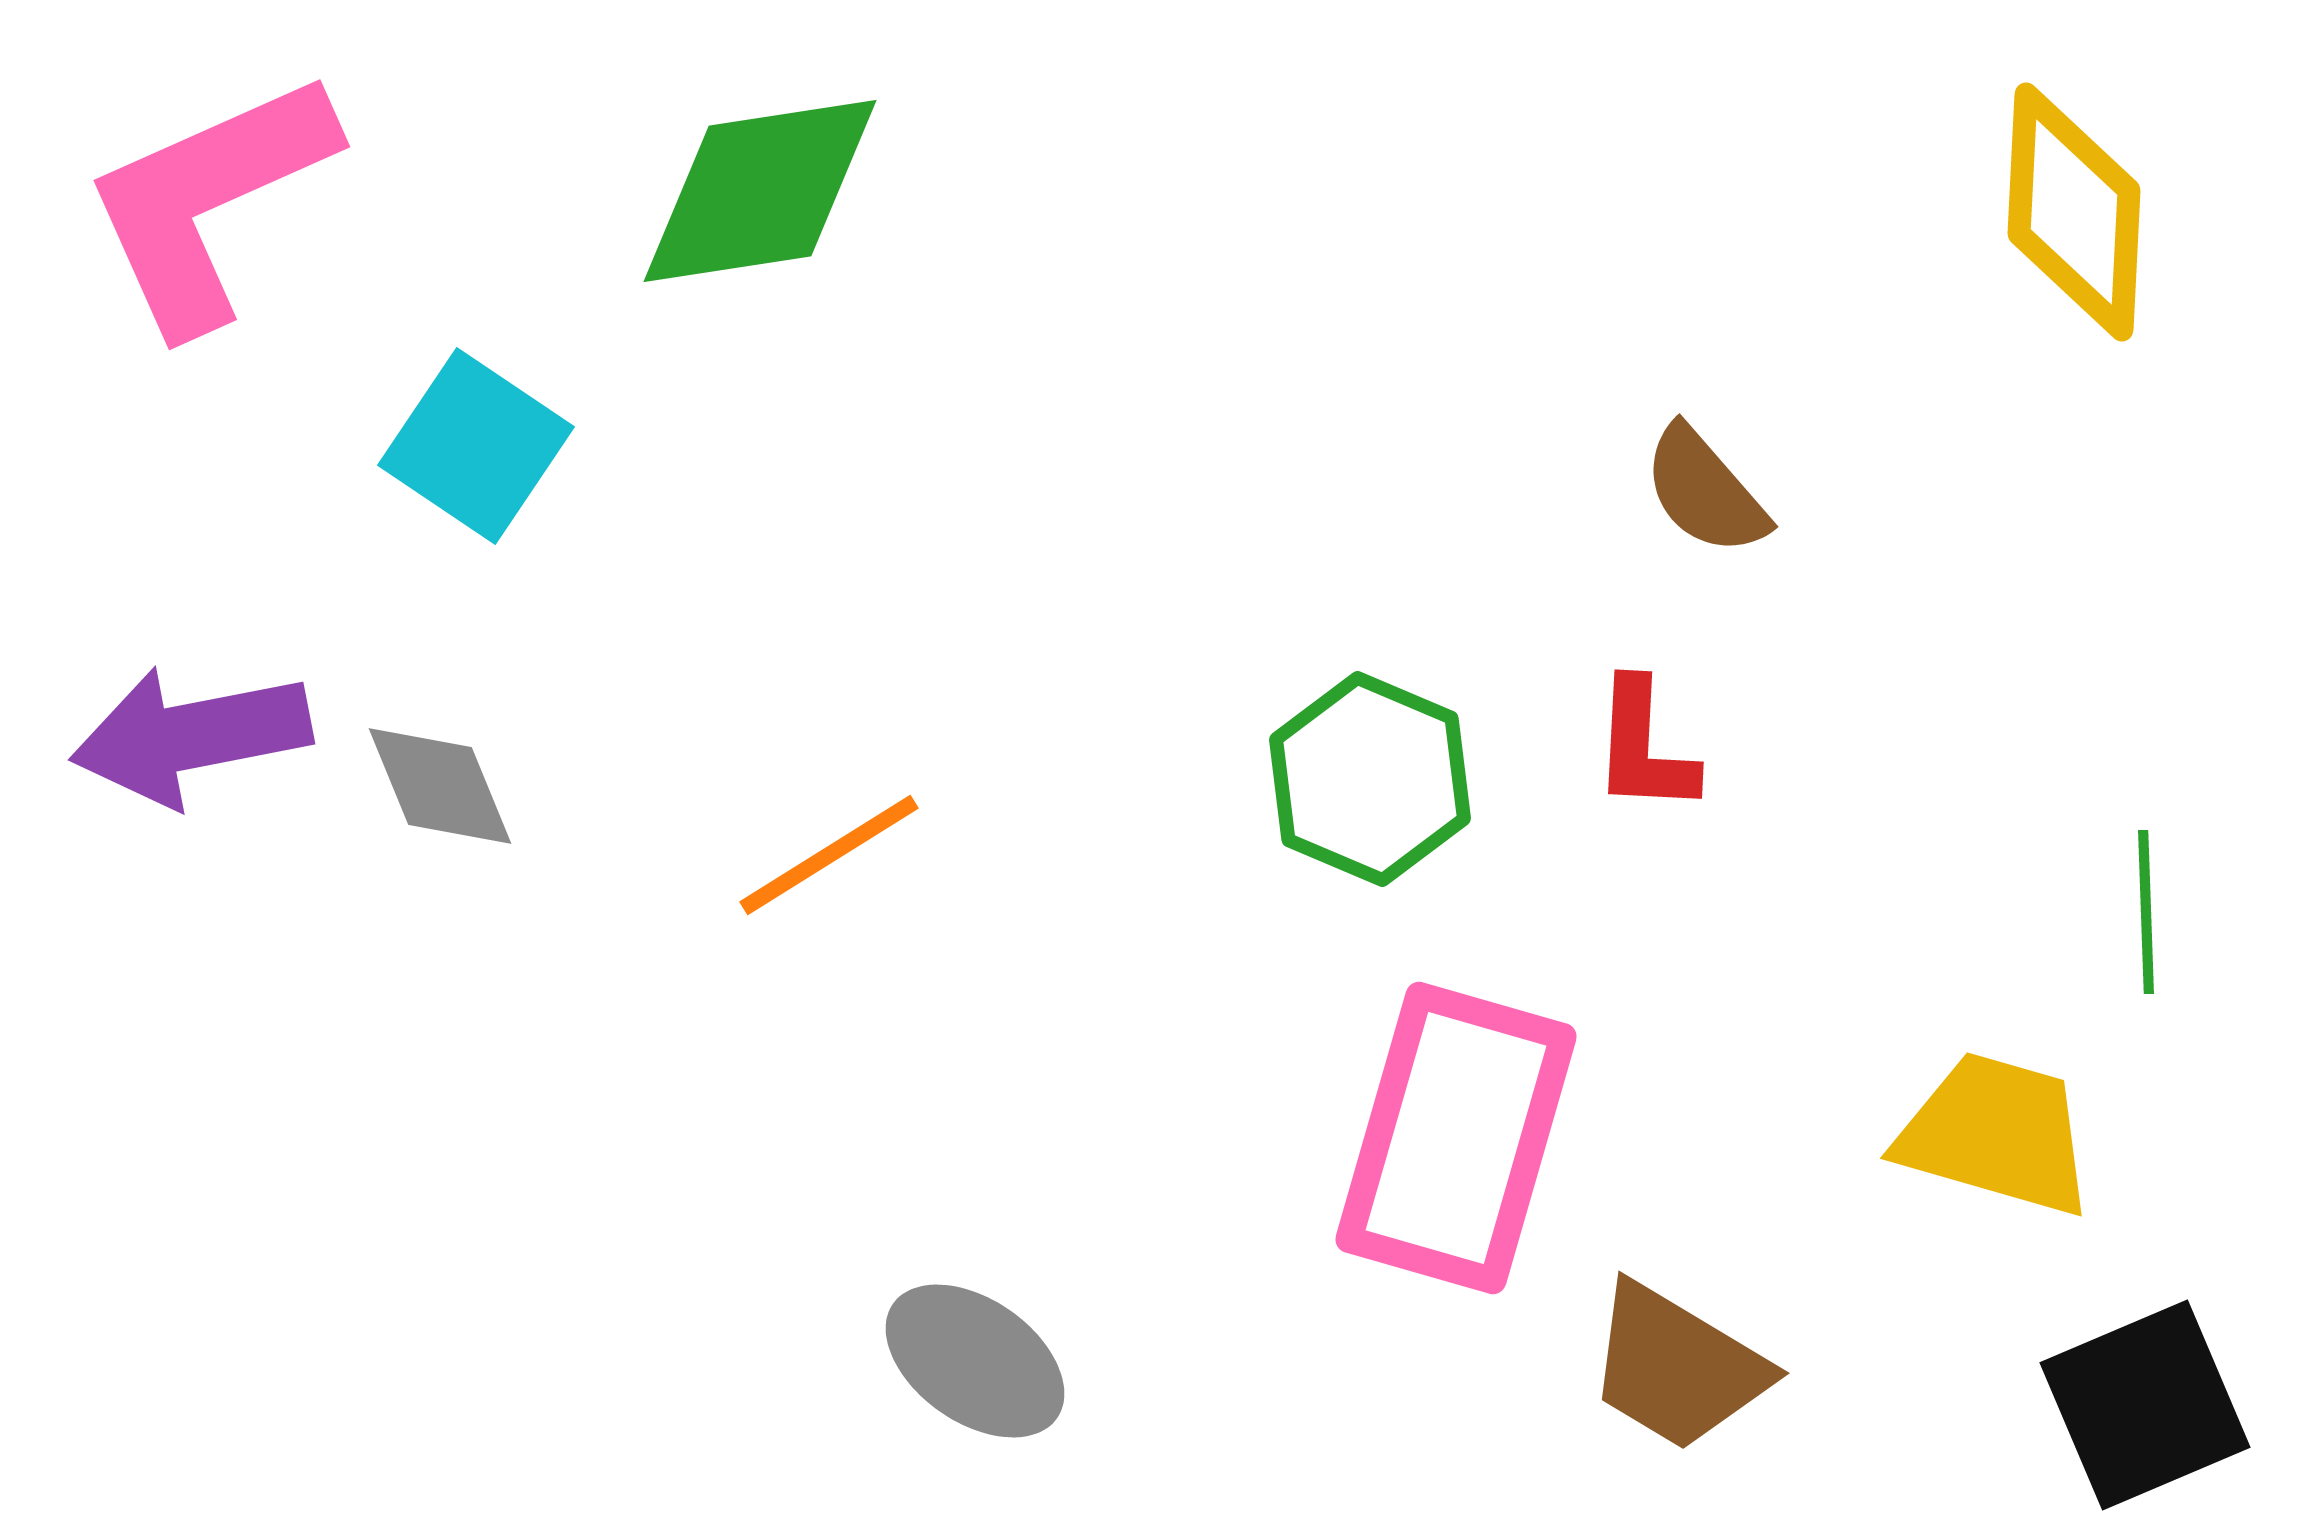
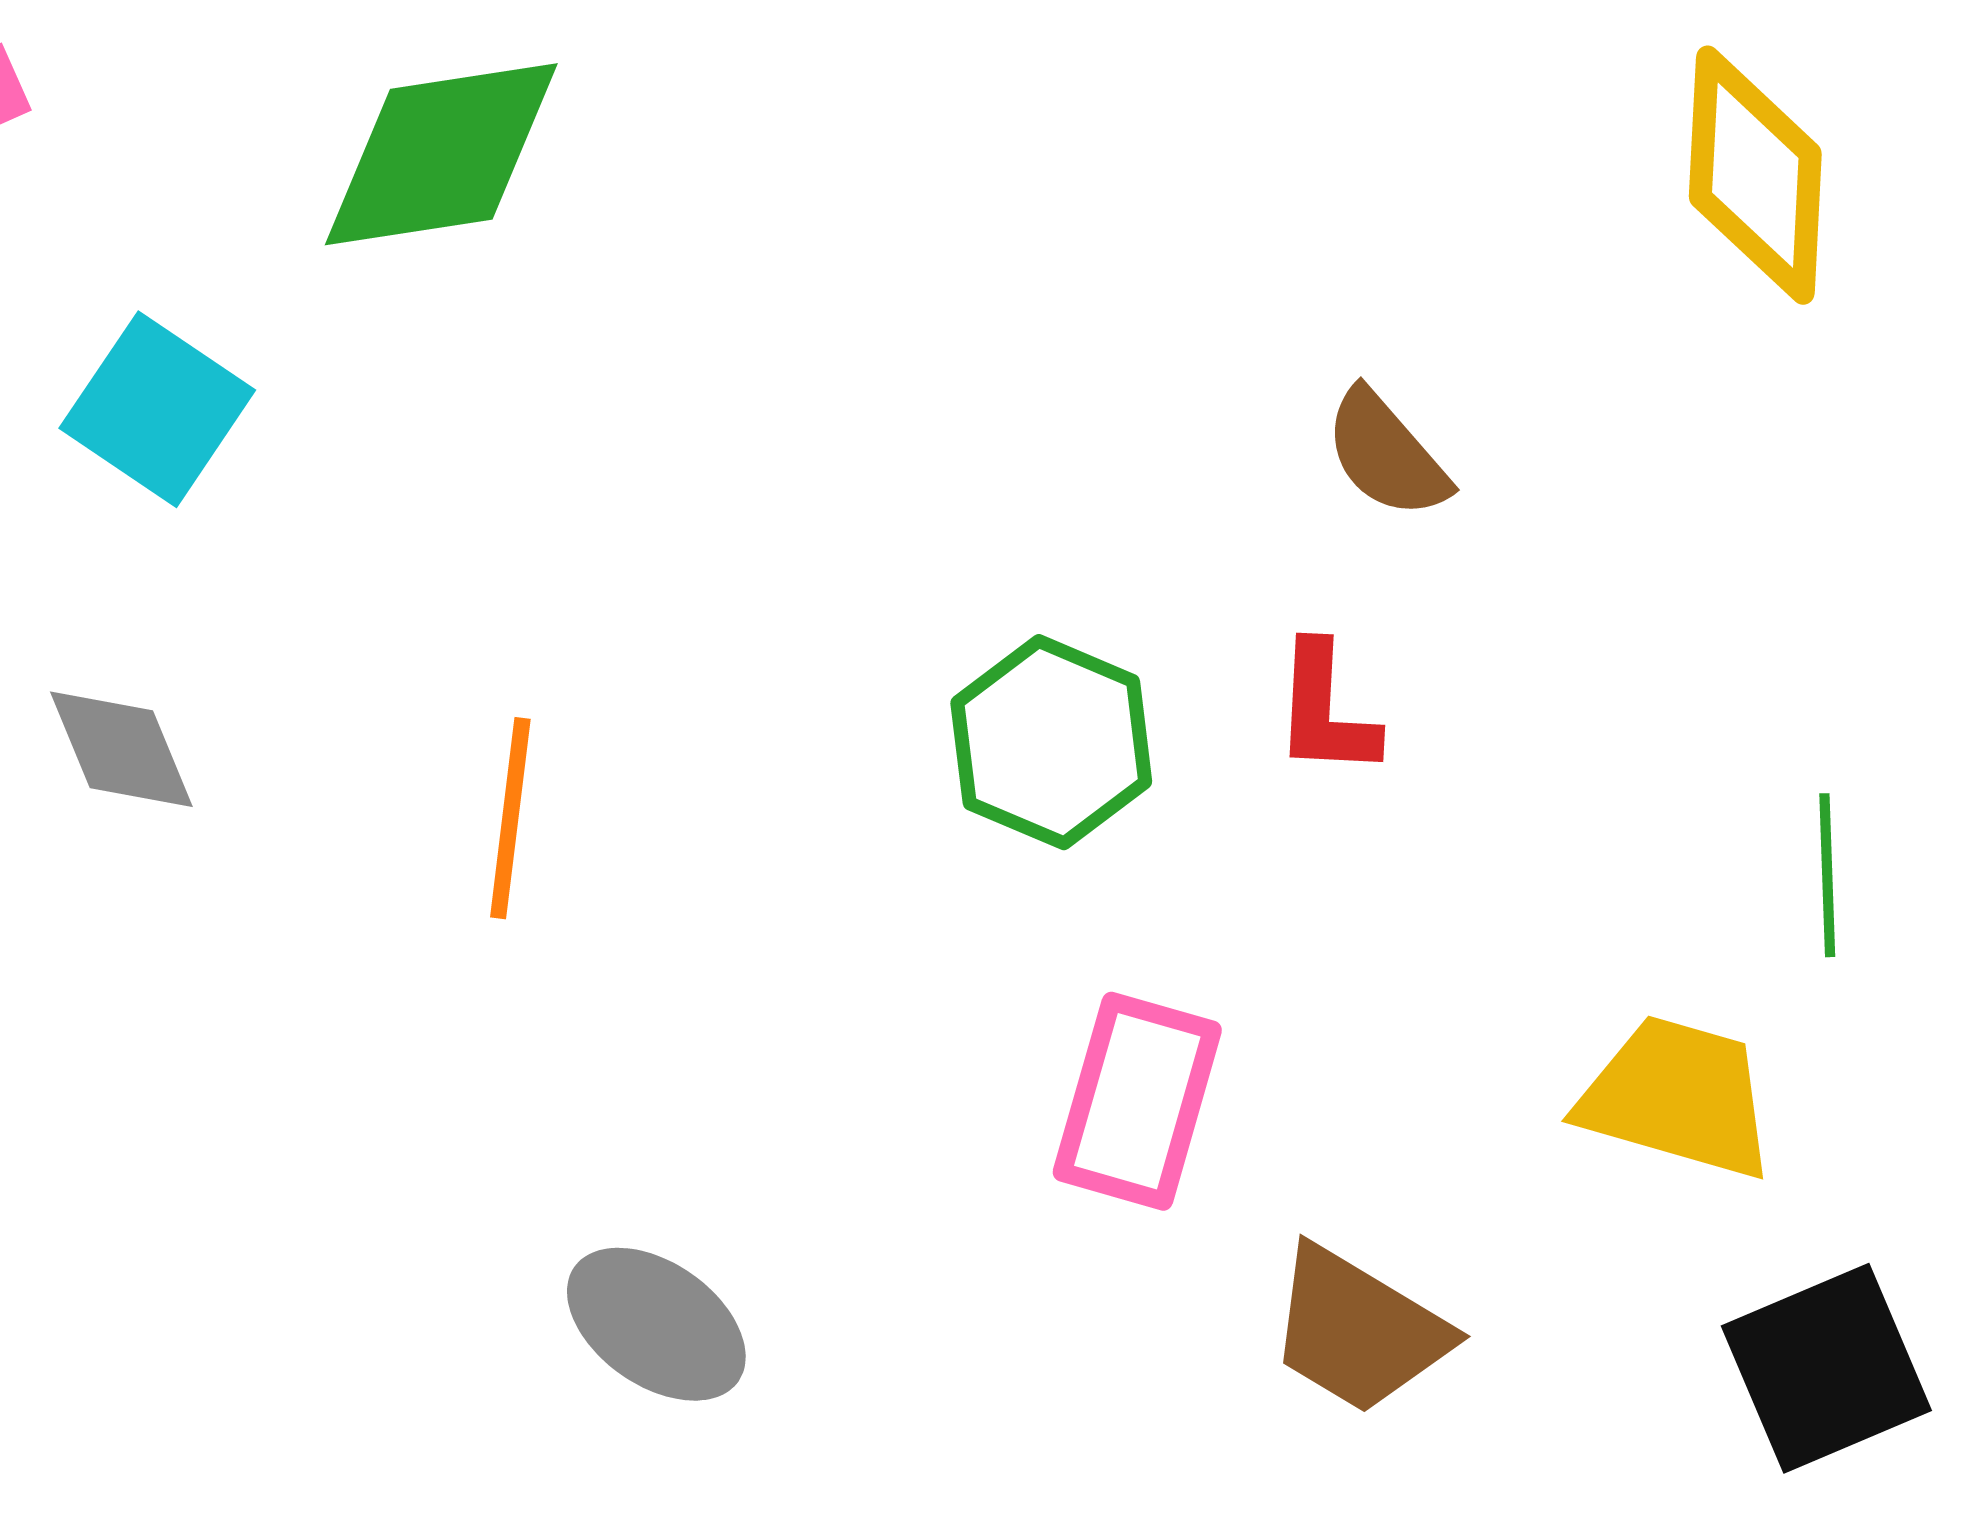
orange line: (829, 855) -> (510, 818), turned -51
pink rectangle: (1456, 1138) -> (1137, 1101), size x0.7

